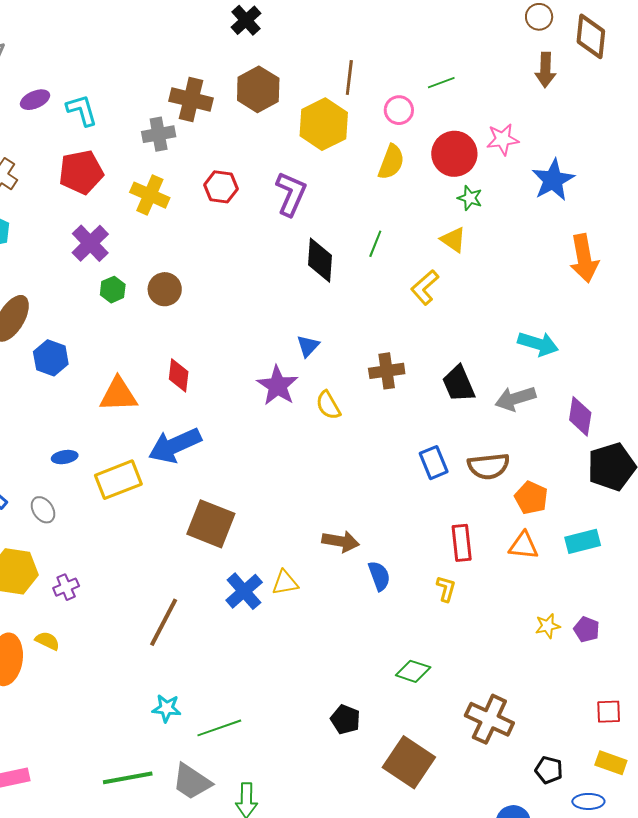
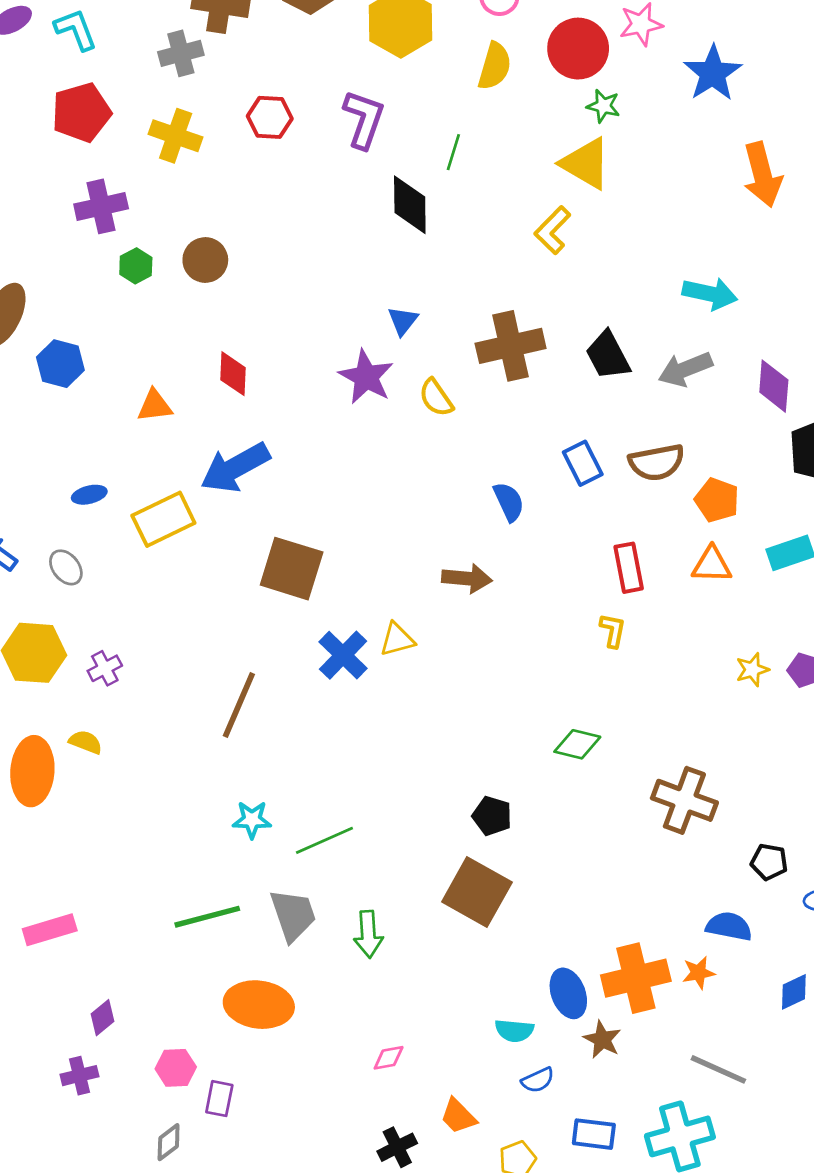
yellow triangle: (453, 240) -> (586, 164), size x1.5
purple cross: (90, 243) -> (101, 206), turned 36
green line: (375, 244) -> (453, 152), moved
brown cross: (387, 371) -> (511, 346), size x1.4
orange triangle: (118, 395) -> (155, 406), size x0.7
blue semicircle: (379, 576) -> (509, 502), moved
brown square: (409, 762) -> (477, 892), moved
gray trapezoid: (192, 782) -> (293, 915), turned -138

